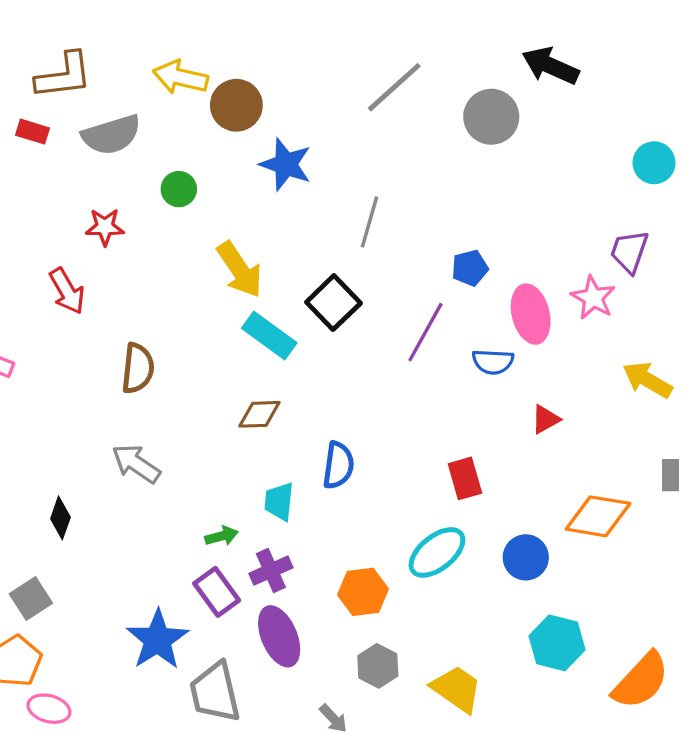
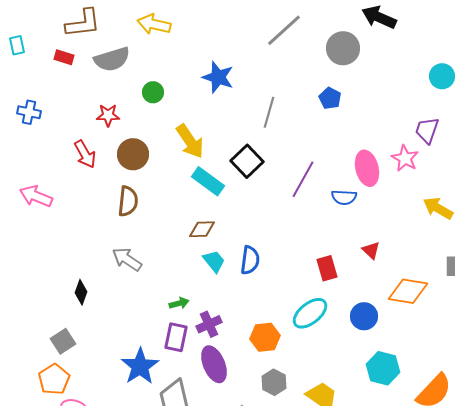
brown circle: (236, 105) -> (133, 154), moved
blue pentagon: (470, 268) -> (330, 98), moved, turned -30
red triangle: (545, 419) -> (371, 250), moved, turned -48
cyan trapezoid: (279, 501) -> (214, 261), moved, turned 135
purple rectangle: (217, 592) -> (176, 337), turned 48

